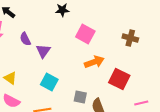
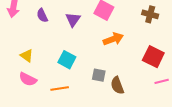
purple triangle: (43, 51) -> (73, 20), moved
red square: (119, 79) -> (153, 57), moved

